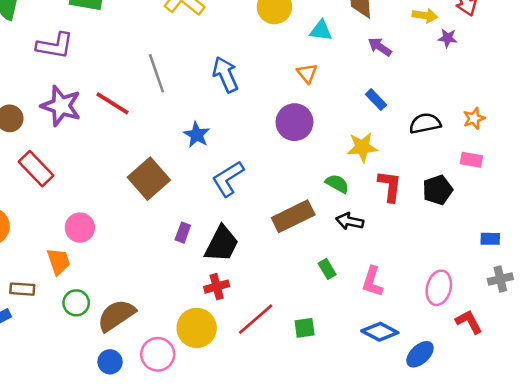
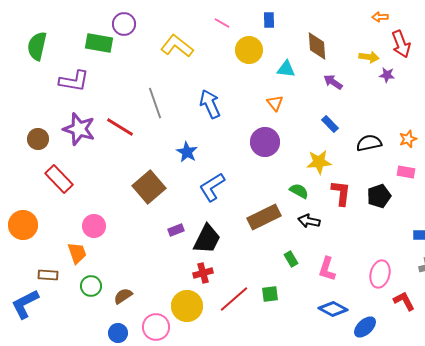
purple rectangle: (183, 233) -> (176, 230), turned 49
brown semicircle: (116, 315) -> (123, 296), size x0.6
green square: (305, 328) -> (270, 294), moved

